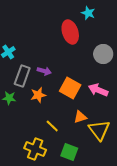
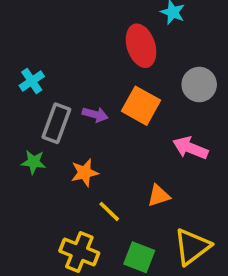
orange square: (70, 88) -> (141, 106), moved
orange star: (38, 95) -> (85, 173), moved
yellow triangle: (99, 130) -> (192, 247), moved, turned 30

